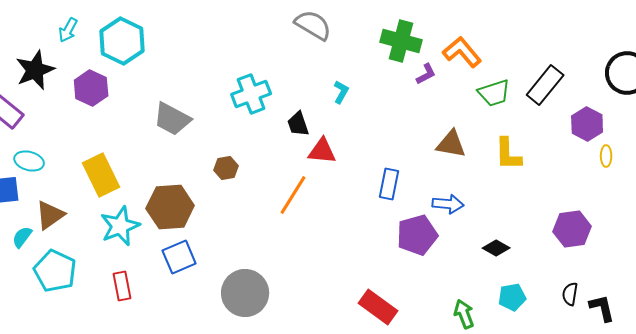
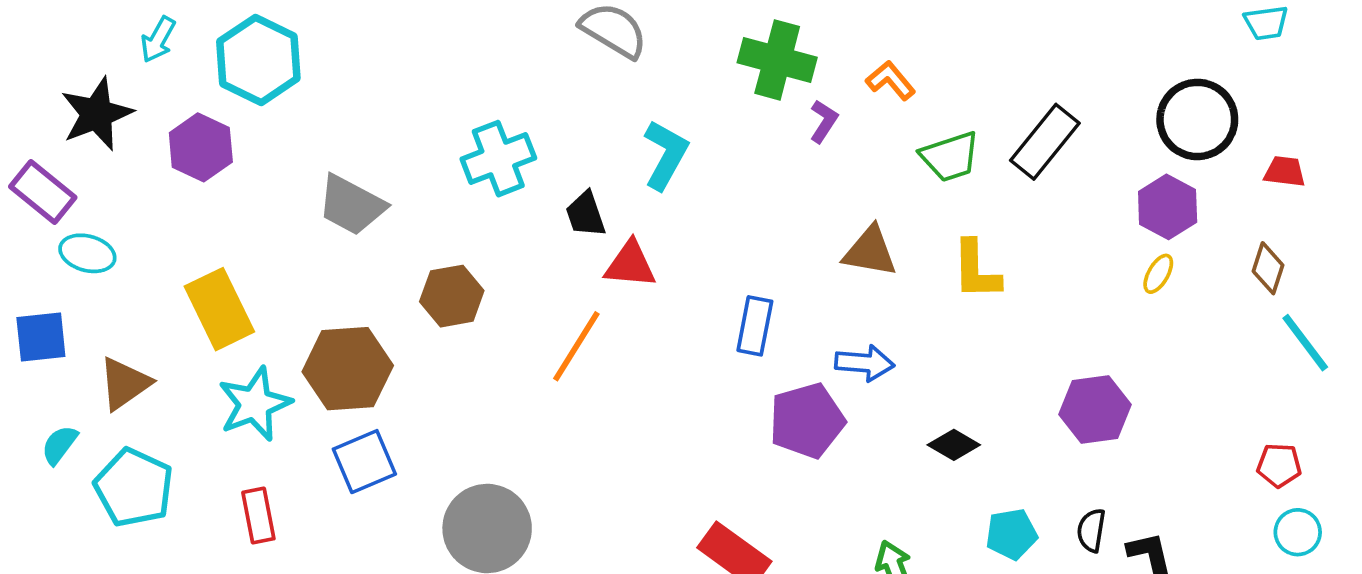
orange L-shape: (462, 52) -> (891, 80), size x0.7
purple L-shape: (426, 74) -> (824, 121), turned -30
cyan L-shape: (341, 92) -> (666, 155), size x1.6
purple hexagon: (587, 124) -> (1168, 207), moved
yellow ellipse: (606, 156) -> (1158, 274), turned 30
cyan ellipse: (29, 161) -> (87, 253), moved
brown hexagon: (226, 168) -> (452, 296), size x1.4
cyan semicircle: (22, 237) -> (59, 445), moved
cyan pentagon: (512, 297) -> (1011, 534), moved

